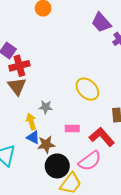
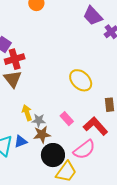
gray star: (46, 107) -> (39, 120), moved
pink rectangle: (72, 129) -> (67, 119), turned 48
blue triangle: (33, 137) -> (21, 141), moved, turned -48

